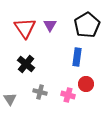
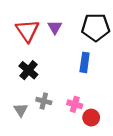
black pentagon: (87, 25) -> (96, 27), turned 30
red circle: (86, 84) -> (91, 118), moved
gray triangle: (10, 99) -> (21, 110), moved

